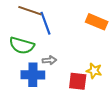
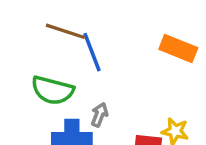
gray arrow: (49, 60) -> (99, 115), turned -64

